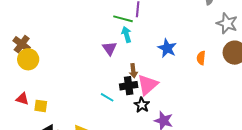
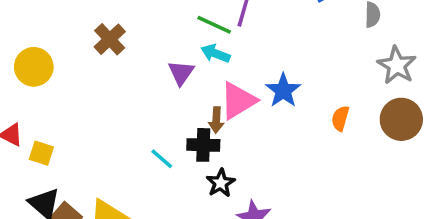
cyan arrow: (126, 34) -> (215, 53), turned -63
brown cross: (22, 44) -> (110, 39), moved
pink triangle: (148, 85) -> (238, 101), moved

